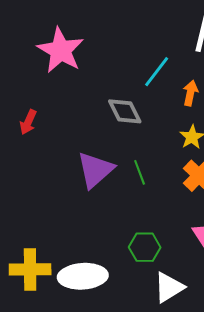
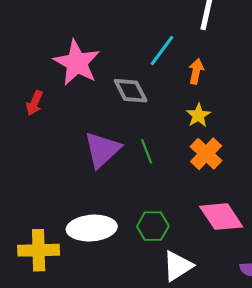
pink star: (61, 50) -> (77, 63), moved
white ellipse: (83, 276) -> (92, 228), moved

